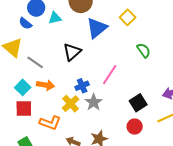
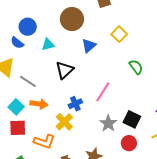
cyan triangle: (55, 18) -> (48, 44), moved
blue triangle: (97, 28) -> (89, 46), size x0.7
gray star: (94, 102) -> (108, 123), moved
black square: (138, 103) -> (132, 119), turned -30

